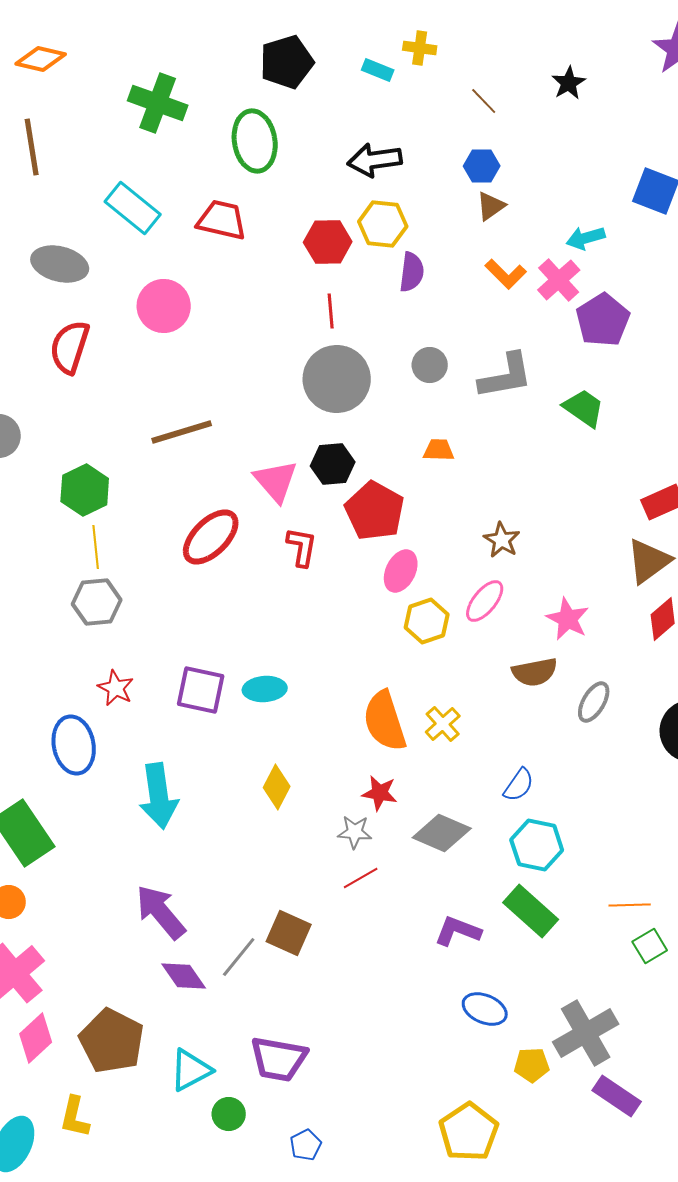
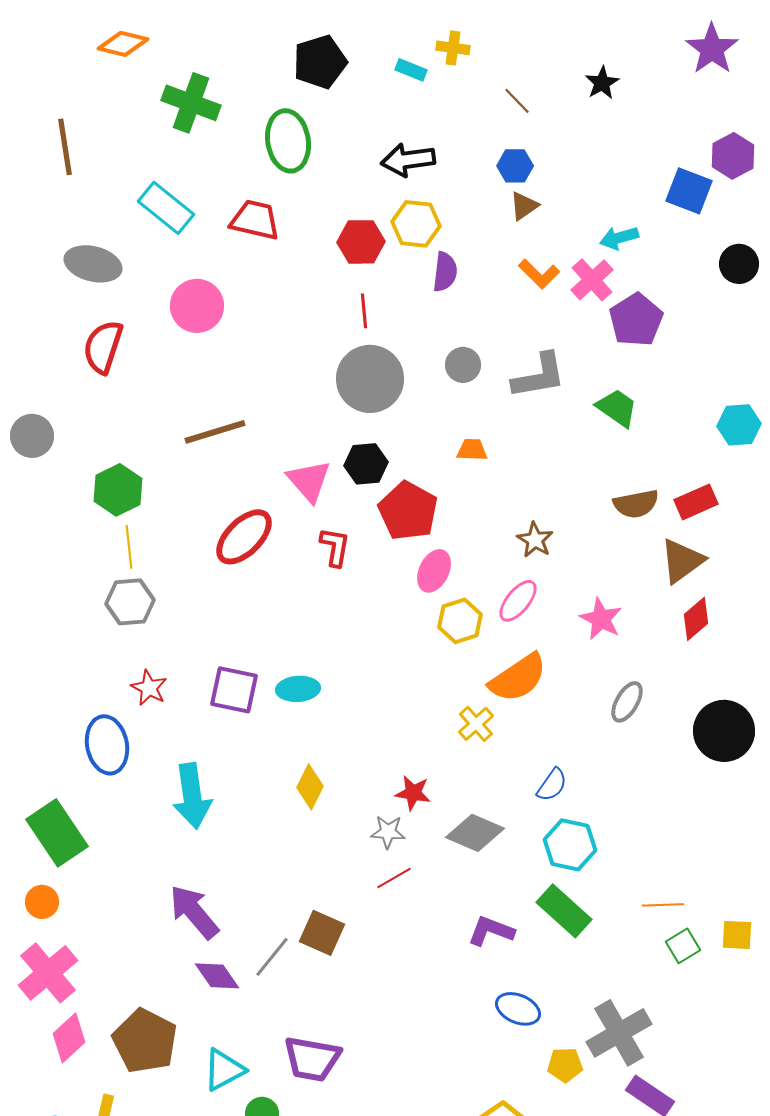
orange diamond: (41, 59) -> (123, 44), moved
brown semicircle: (535, 672) -> (636, 504), moved
orange semicircle: (385, 721) -> (518, 678), moved, turned -106

